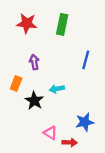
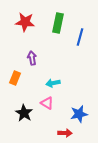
blue line: (86, 60) -> (80, 37), moved
black star: (34, 101) -> (24, 113), moved
pink triangle: (50, 133) -> (47, 103), moved

